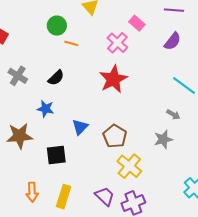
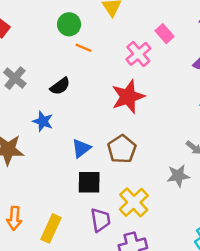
brown pentagon: (115, 136) -> (122, 149), moved
black square: (56, 155) -> (89, 182), moved
purple trapezoid: (105, 196) -> (101, 220), moved, turned 30

